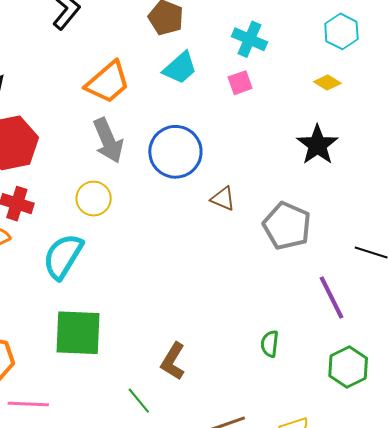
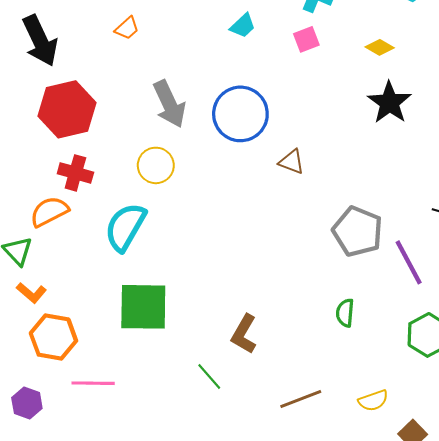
cyan trapezoid: (180, 68) -> (243, 26), size x0.7
orange trapezoid: (108, 82) -> (127, 28), moved, size x0.5
yellow diamond: (327, 82) -> (380, 47), moved
gray pentagon: (287, 226) -> (358, 231), moved

